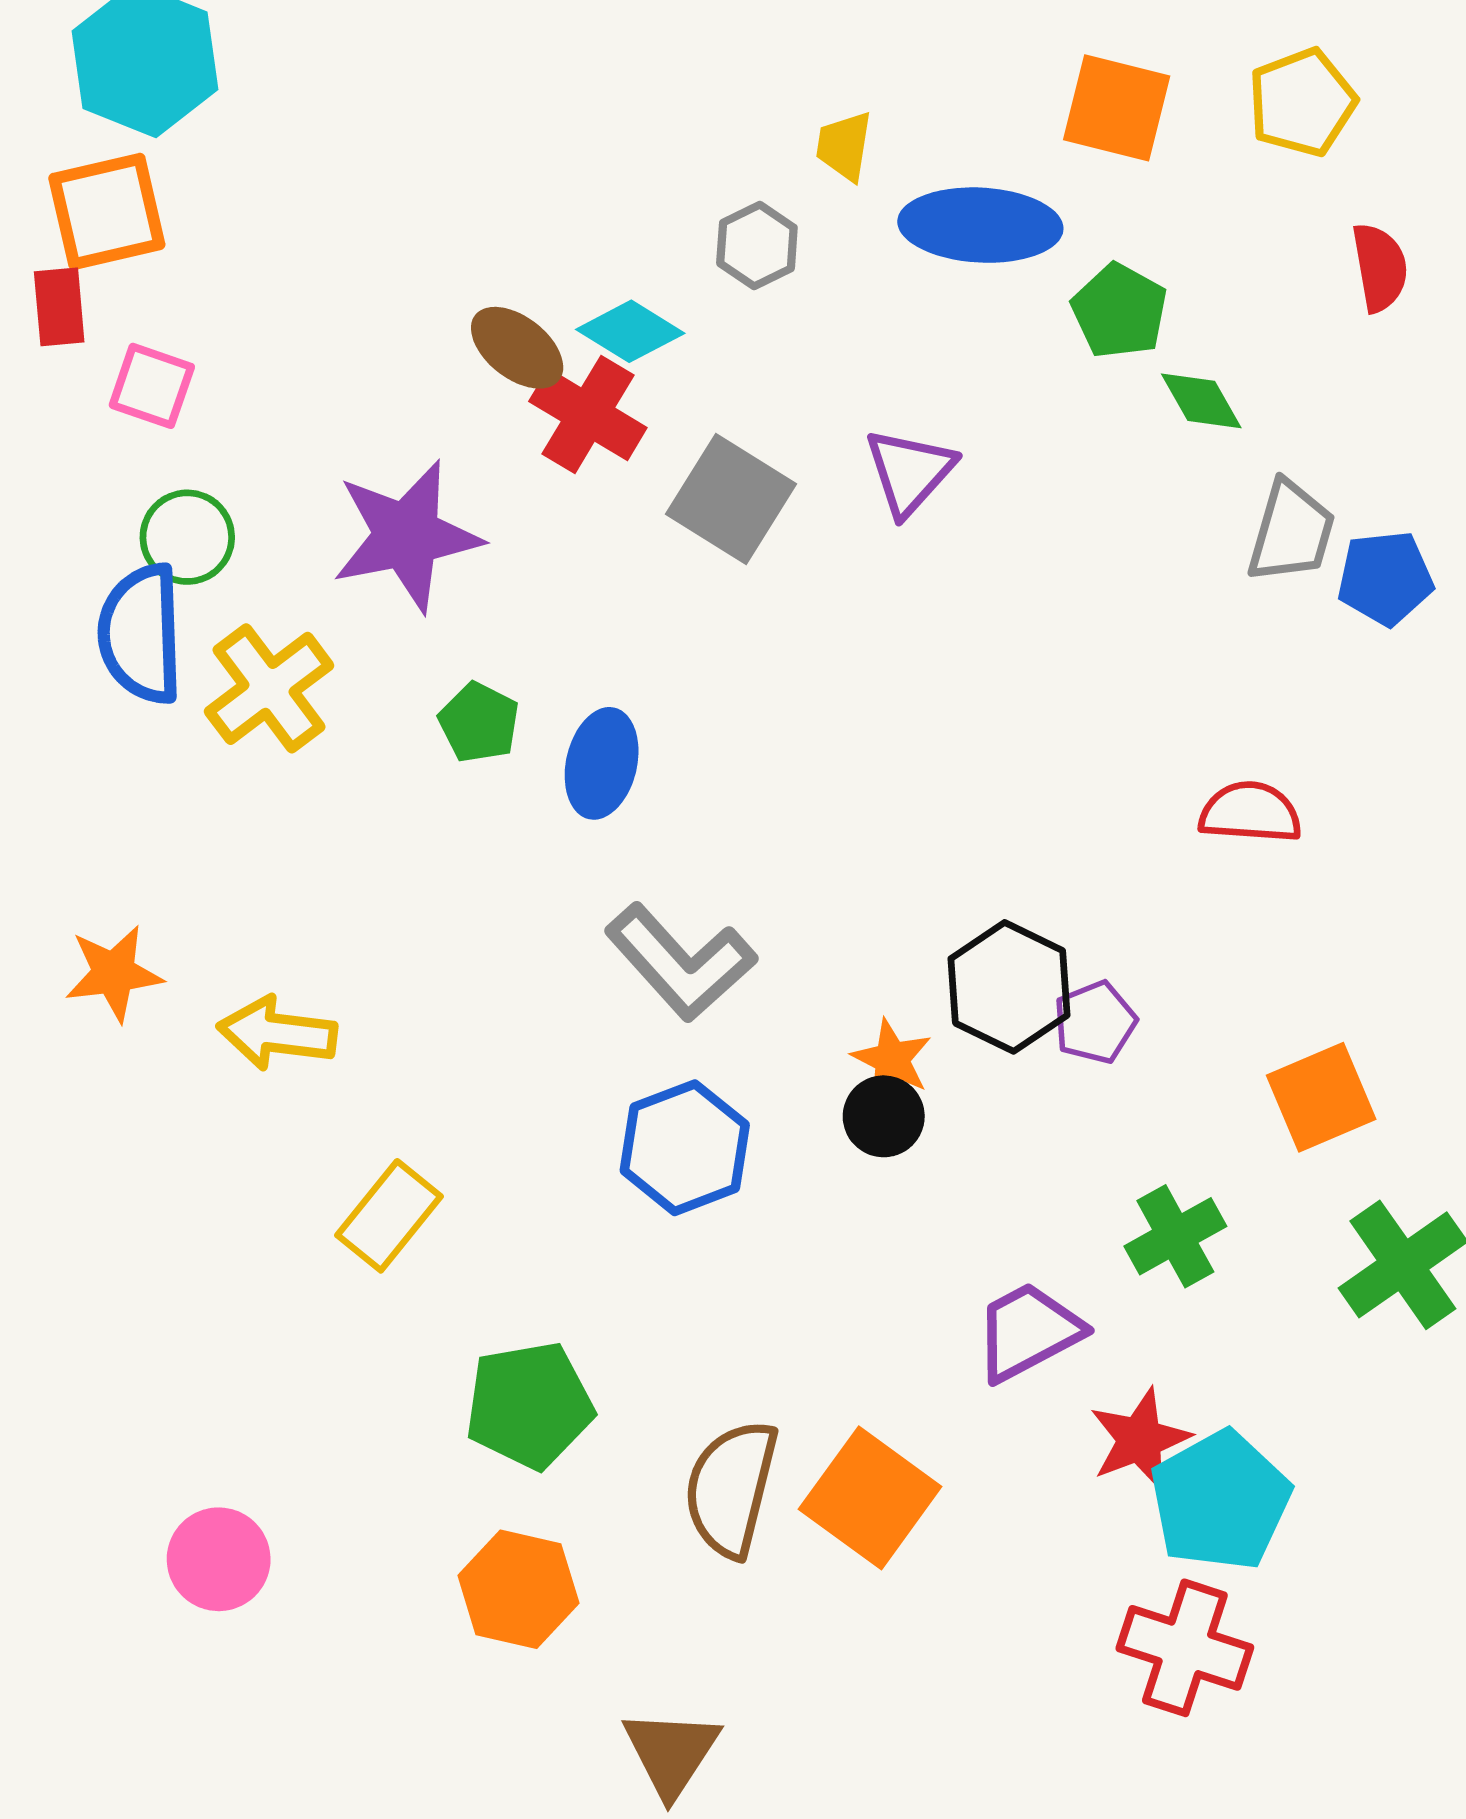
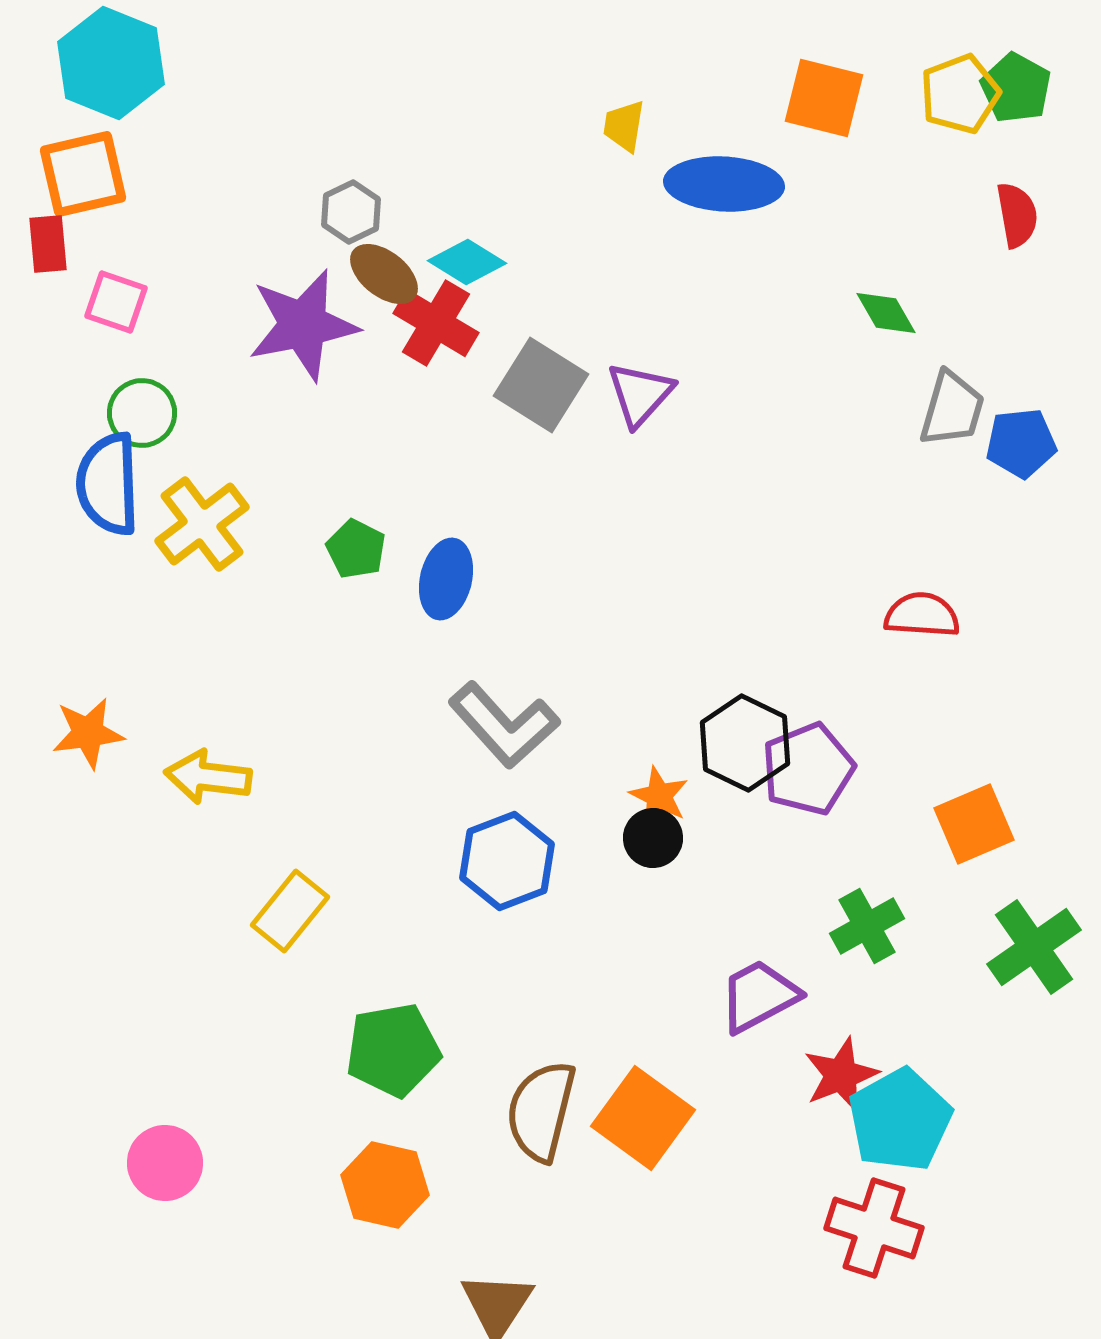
gray hexagon: (757, 246) -> (351, 212), moved
green pentagon: (1119, 311) -> (1016, 88), moved
purple triangle: (910, 472) -> (640, 394), moved
purple star: (407, 536) -> (303, 325), moved
purple pentagon: (1095, 1022) -> (808, 769), size x1.5

